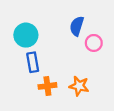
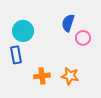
blue rectangle: (33, 62) -> (16, 55), moved

